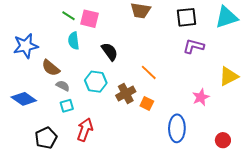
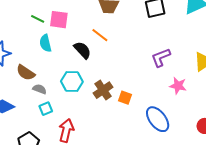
purple L-shape: (194, 46) -> (161, 57), moved, turned -30
orange line: (149, 72) -> (100, 35), moved
pink star: (201, 97) -> (178, 86), turned -30
blue ellipse: (177, 128) -> (158, 119), turned -32

